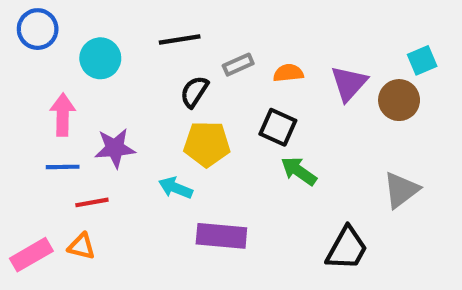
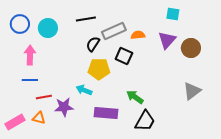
blue circle: (38, 29) -> (20, 24), moved
cyan square: (422, 60) -> (173, 14), moved, turned 32
gray rectangle: (238, 65) -> (114, 31), size x1.6
black square: (278, 127) -> (124, 56), moved
purple star: (115, 148) -> (64, 107), moved
green arrow: (299, 171) -> (135, 97), moved
black trapezoid: (347, 248) -> (145, 121), moved

